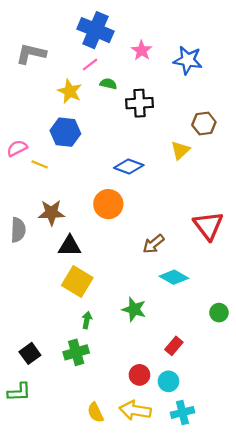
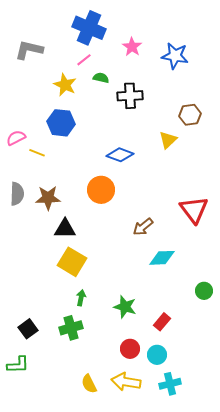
gray semicircle: (18, 230) -> (17, 194), moved
cyan diamond: (174, 277) -> (162, 258), turned -32
green star: (134, 309) -> (125, 307), moved

